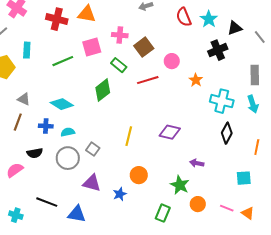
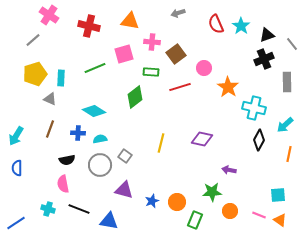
orange triangle: (87, 14) -> (130, 21), moved
cyan rectangle: (27, 50) -> (61, 78), moved
black cross: (218, 50) -> (264, 59), moved
green rectangle: (119, 65) -> (151, 72), turned -35
orange star: (196, 80) -> (228, 87), size x1.5
gray triangle: (24, 99) -> (50, 99), moved
cyan arrow: (253, 104) -> (285, 125), moved, turned 66
pink semicircle: (15, 170) -> (63, 184), moved, turned -66
orange circle: (139, 175) -> (177, 202), moved
cyan square: (244, 178) -> (278, 195), moved
green star: (180, 185) -> (212, 192), turned -30
cyan cross: (16, 215) -> (48, 209), moved

